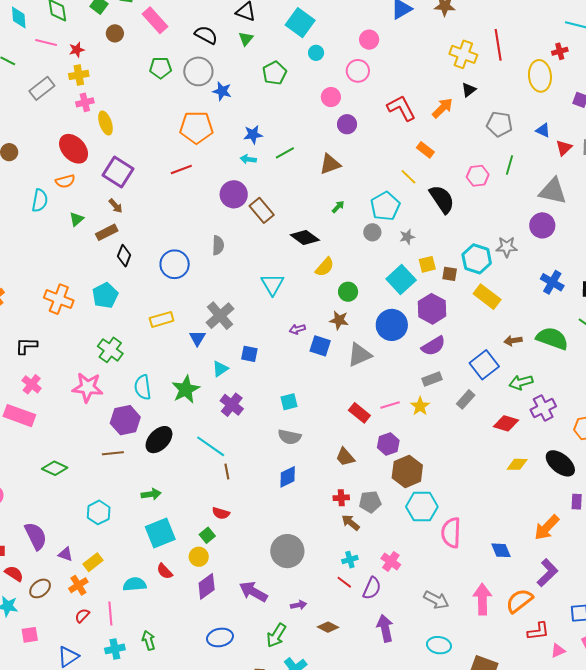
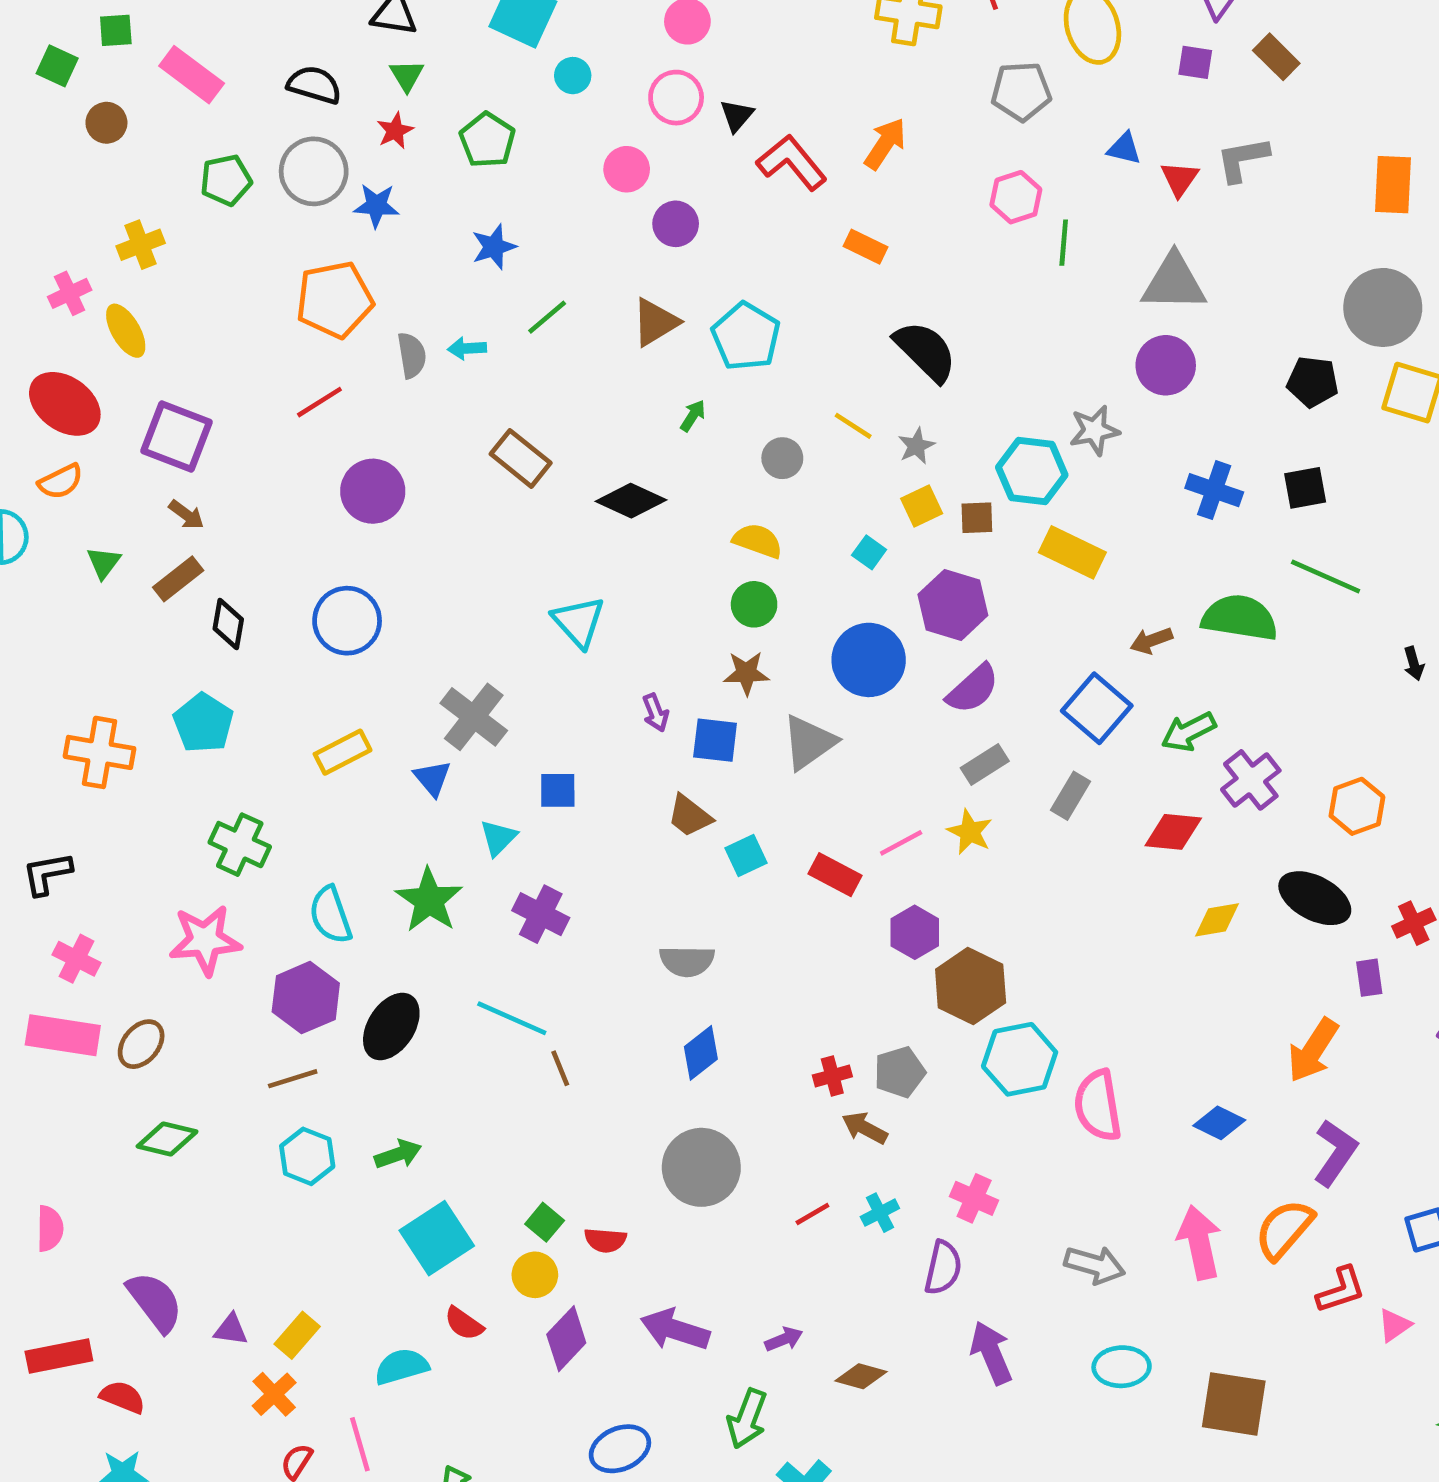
red star: (77, 50) -> (395, 131), moved
yellow cross: (79, 75) -> (141, 245), moved
black triangle: (469, 90) -> (737, 116), moved
gray pentagon: (499, 124) -> (1021, 91), moved
blue star: (253, 135) -> (494, 247), moved
pink hexagon: (478, 176) -> (1016, 197), moved
yellow line: (408, 177) -> (853, 426), moved
purple circle: (234, 194) -> (373, 491), moved
cyan pentagon: (385, 206) -> (746, 336), moved
gray star: (407, 237) -> (916, 446), moved
gray semicircle: (218, 245) -> (412, 355), moved
yellow semicircle: (325, 267) -> (758, 541), moved, turned -100
cyan square: (401, 279) -> (869, 552), size x0.5
purple arrow: (297, 329) -> (656, 713), turned -84
cyan square: (289, 402) -> (746, 855), moved
brown trapezoid: (345, 457) -> (690, 816), moved
cyan hexagon: (99, 512) -> (307, 1156), moved
red semicircle: (221, 513) -> (605, 1240), moved
blue diamond: (501, 550) -> (1219, 1123), turned -30
gray circle: (287, 551) -> (701, 1167), moved
red line: (344, 582) -> (812, 1214), moved, turned -56
brown ellipse: (40, 588) -> (141, 1044), moved

